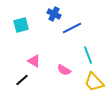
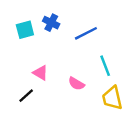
blue cross: (54, 14) -> (51, 23), moved
yellow trapezoid: (94, 82) -> (112, 98), turned 30

